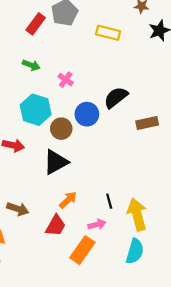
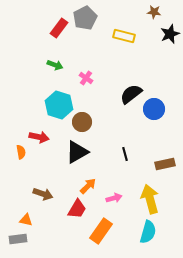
blue circle: (87, 114) -> (154, 109), moved
brown rectangle: (147, 123) -> (165, 164), moved
black line: (109, 201) -> (125, 154), moved
pink arrow: (97, 224) -> (114, 198), moved

